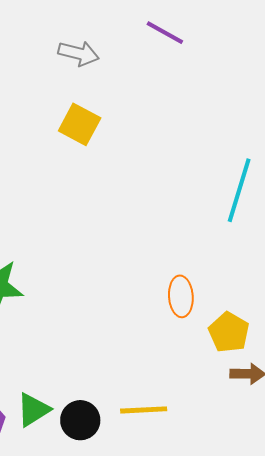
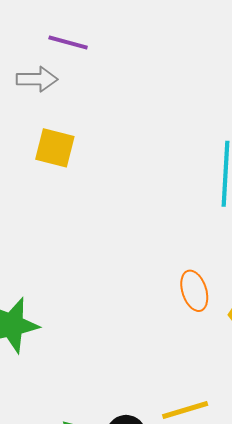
purple line: (165, 33) -> (68, 42), moved

